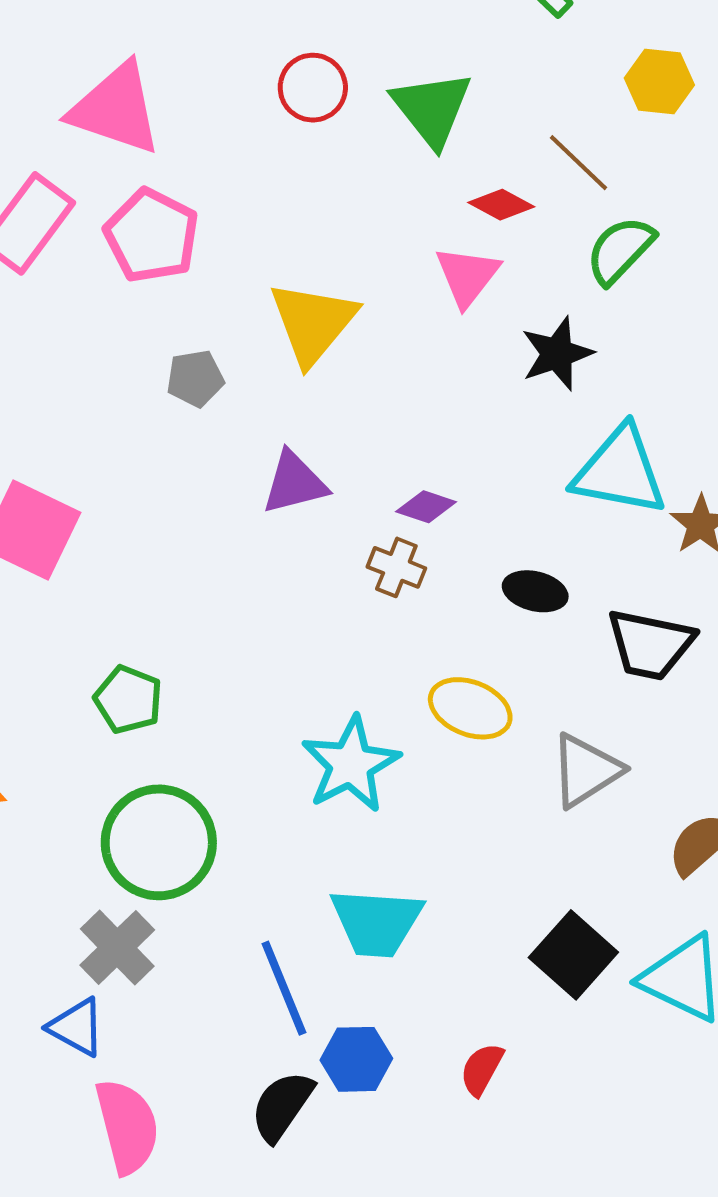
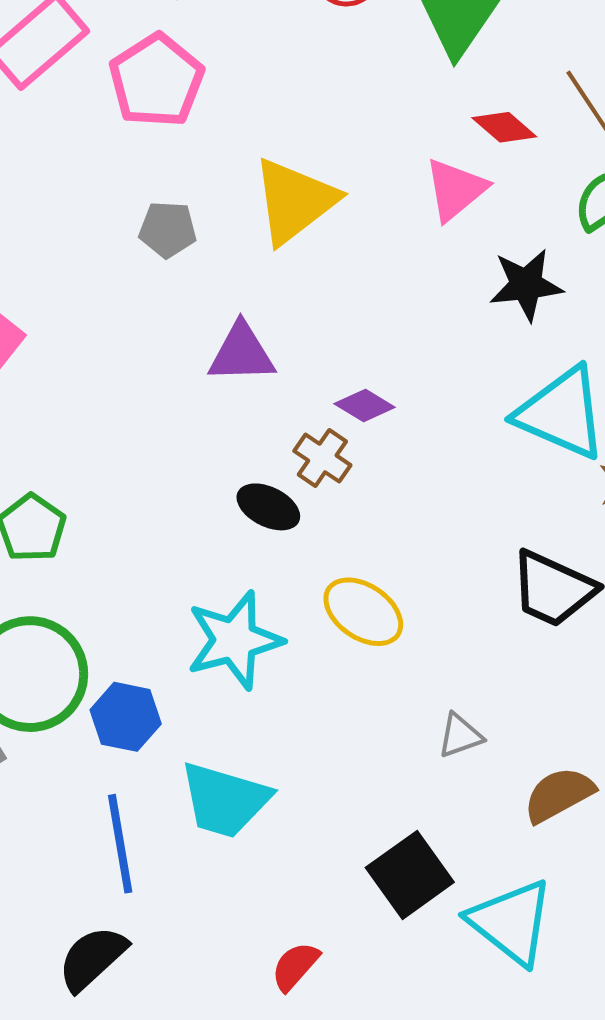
black ellipse: (535, 591) -> (268, 507), moved
gray triangle: (586, 770) -> (460, 736), moved, size x0.6
blue hexagon: (356, 1059) -> (126, 717), moved

